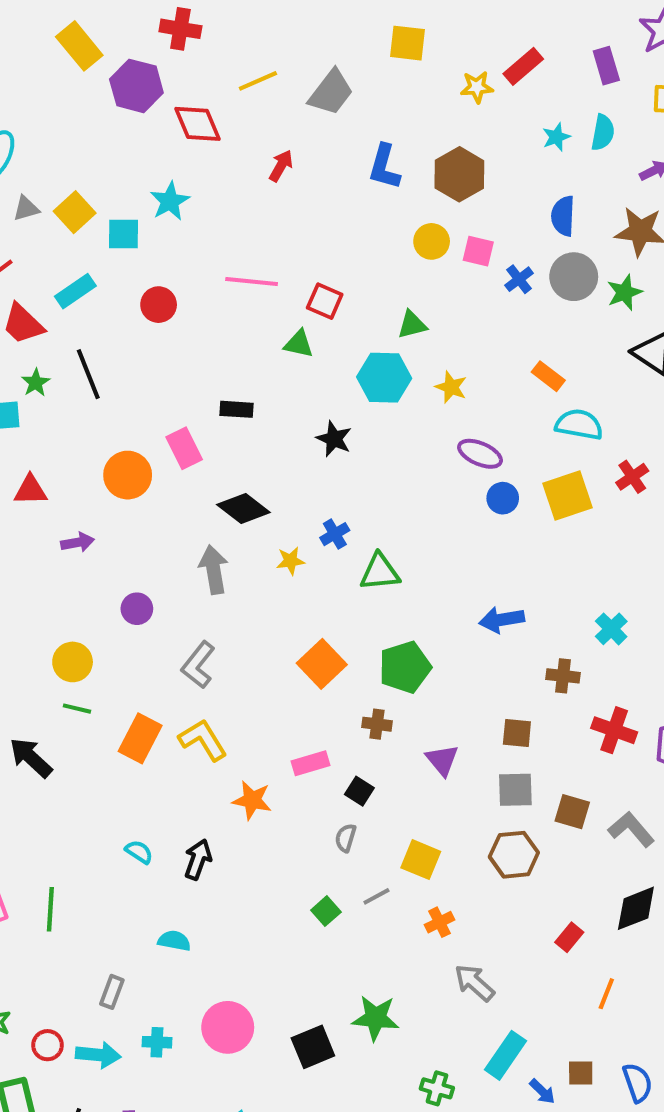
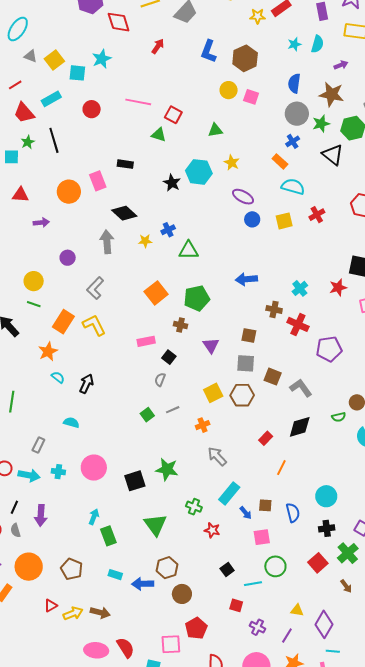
gray triangle: (26, 208) -> (31, 56), turned 32
blue cross: (519, 279) -> (293, 141), moved
cyan hexagon: (384, 378) -> (199, 172), moved
yellow square: (568, 496) -> (284, 221), size x0.7
red cross: (614, 730) -> (298, 324), moved
orange star: (252, 800) -> (48, 351), moved, turned 30
yellow square: (421, 860) -> (213, 393), moved, turned 36

